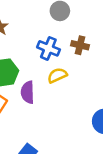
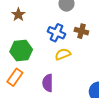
purple semicircle: (28, 92) -> (48, 83), moved

